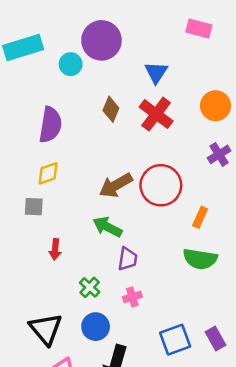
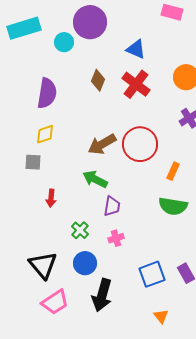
blue triangle: (156, 72) -> (136, 49), turned -40

